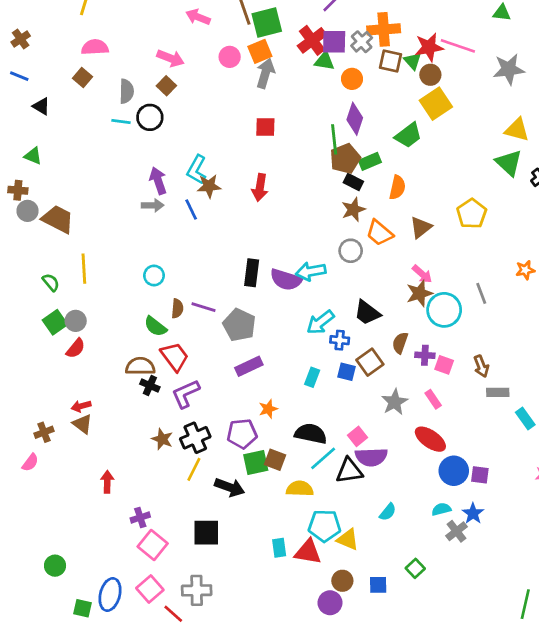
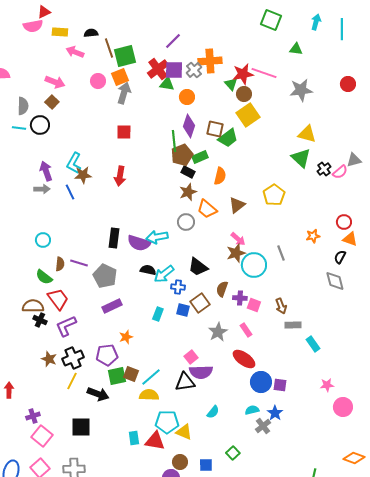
brown square: (390, 61) -> (215, 129), moved
black semicircle: (311, 434) -> (148, 270), moved, size x0.7
cyan line: (323, 458) -> (151, 377), moved

